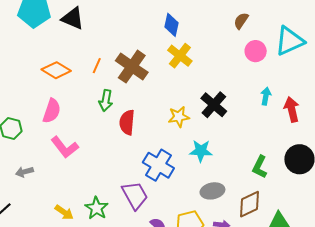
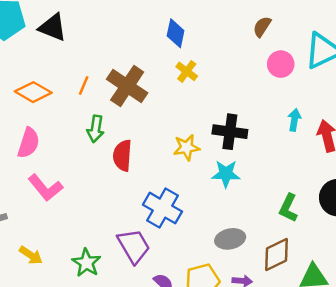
yellow cross: (180, 56) -> (187, 71), size x0.7
black cross: (214, 105) -> (230, 132), turned -32
cyan star: (201, 151) -> (226, 174), moved
yellow arrow: (64, 212) -> (31, 255), moved

